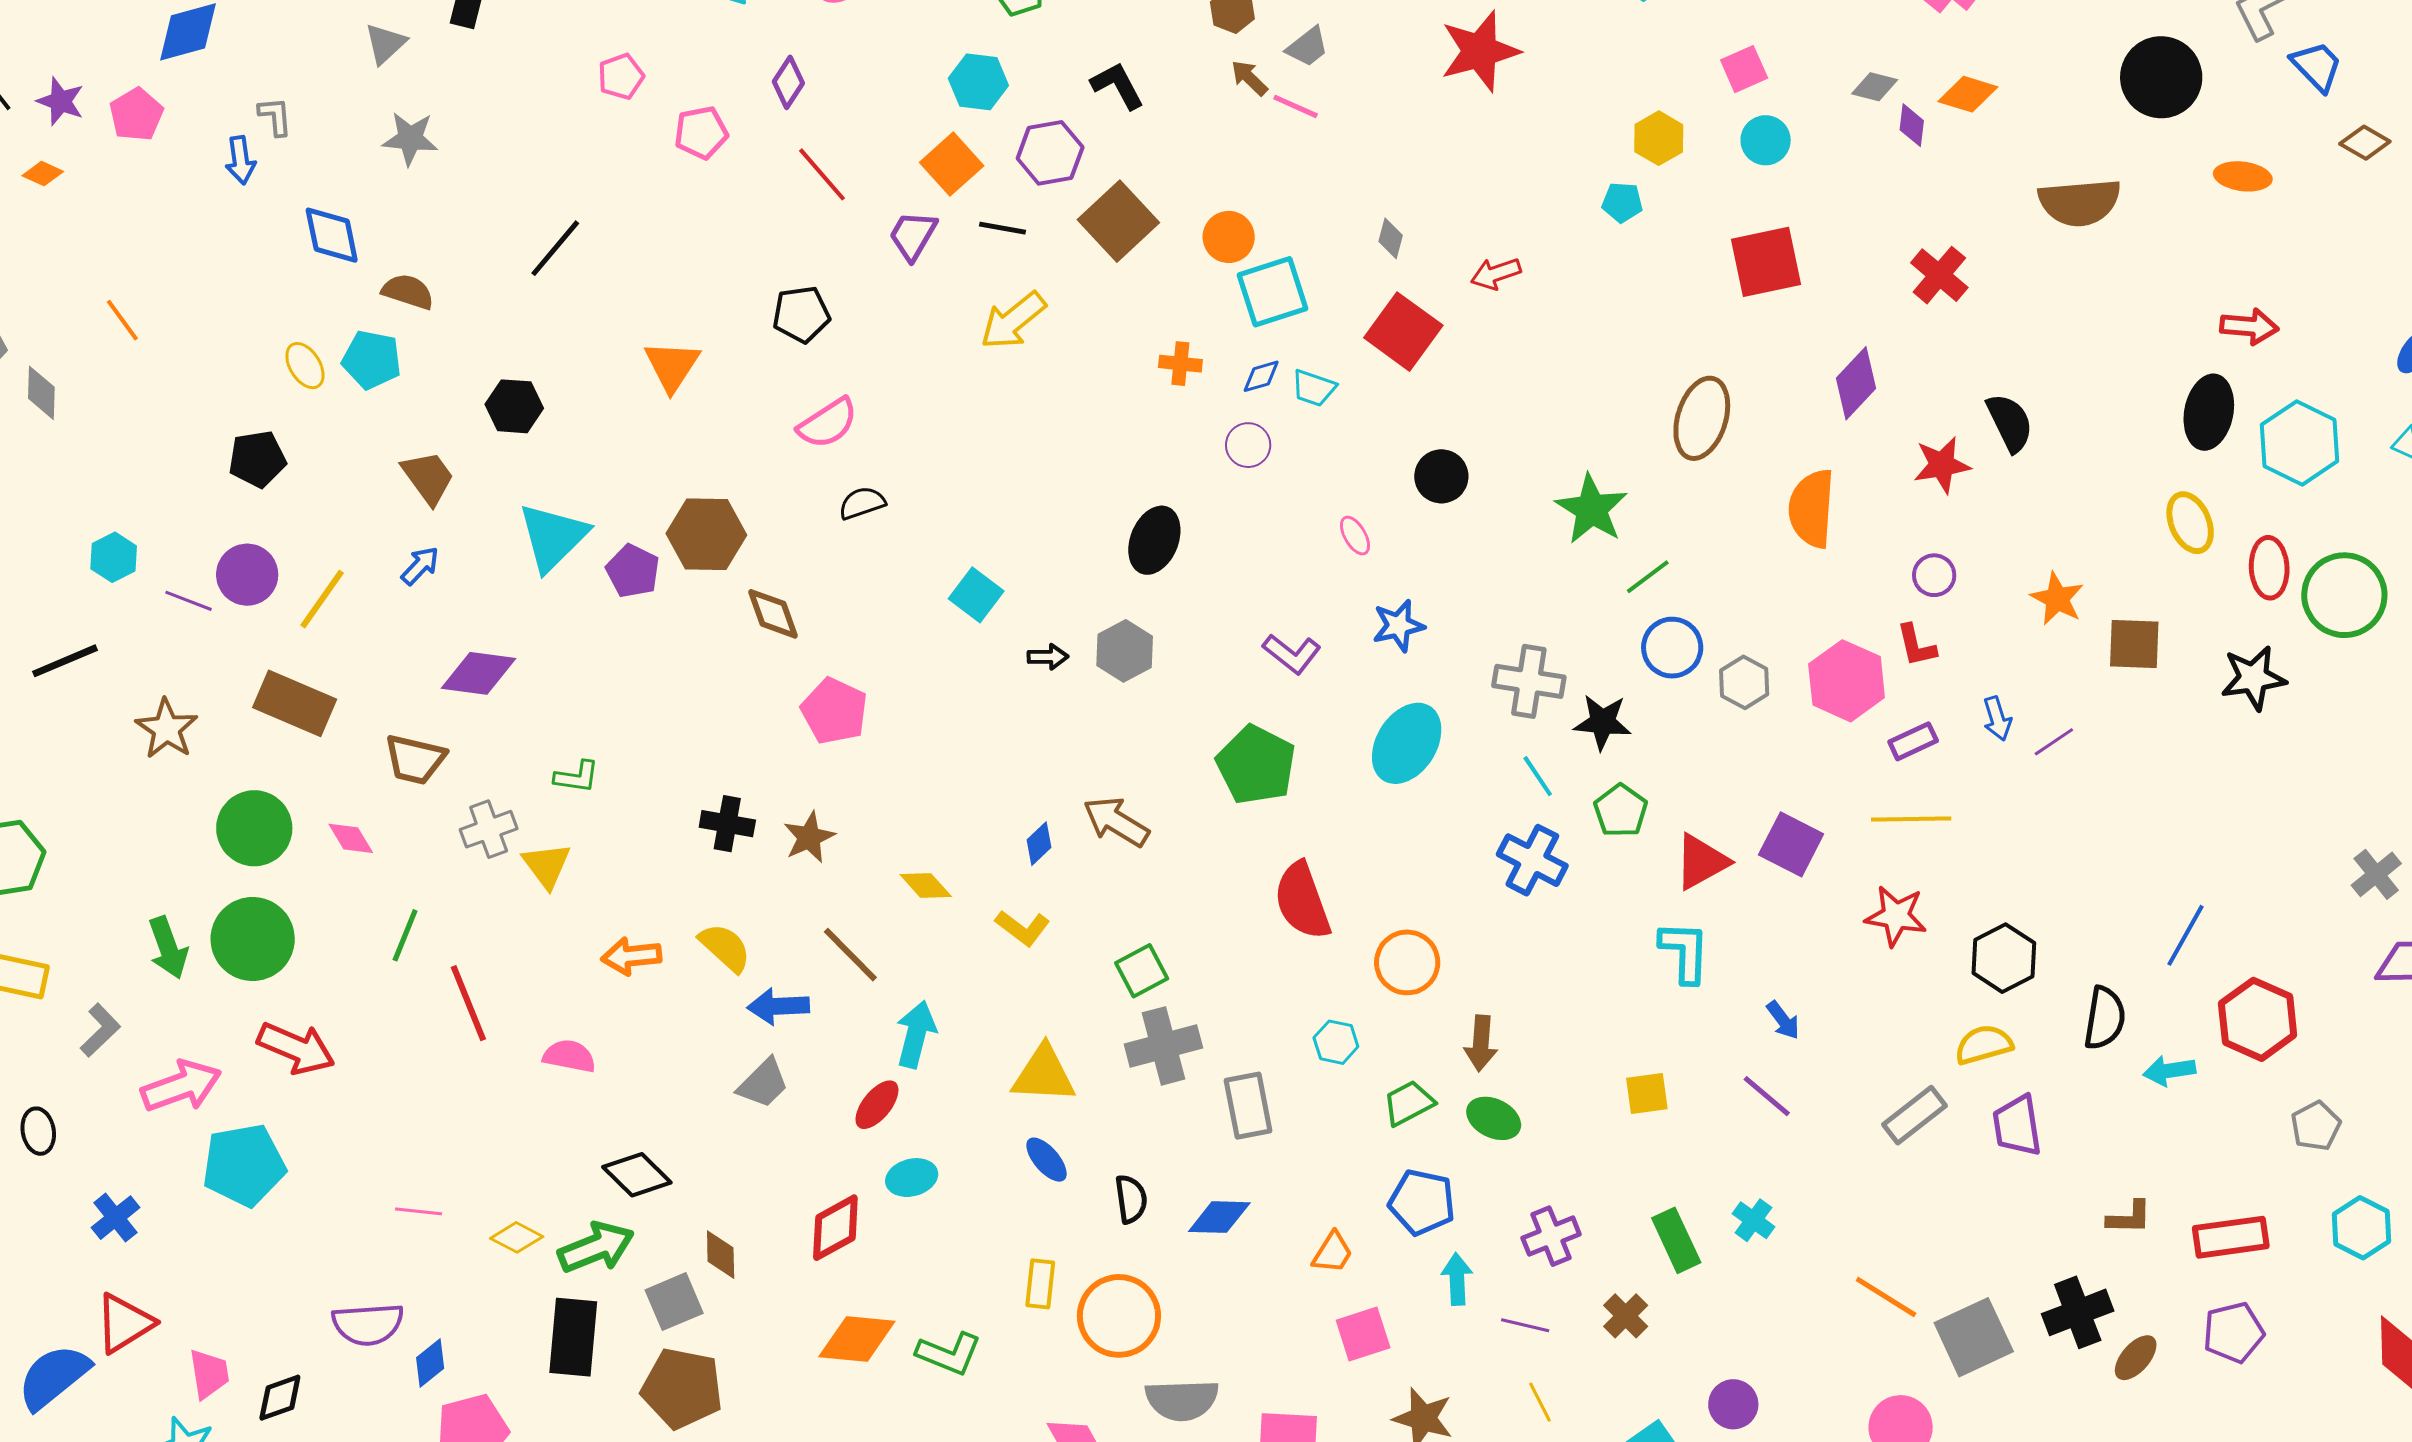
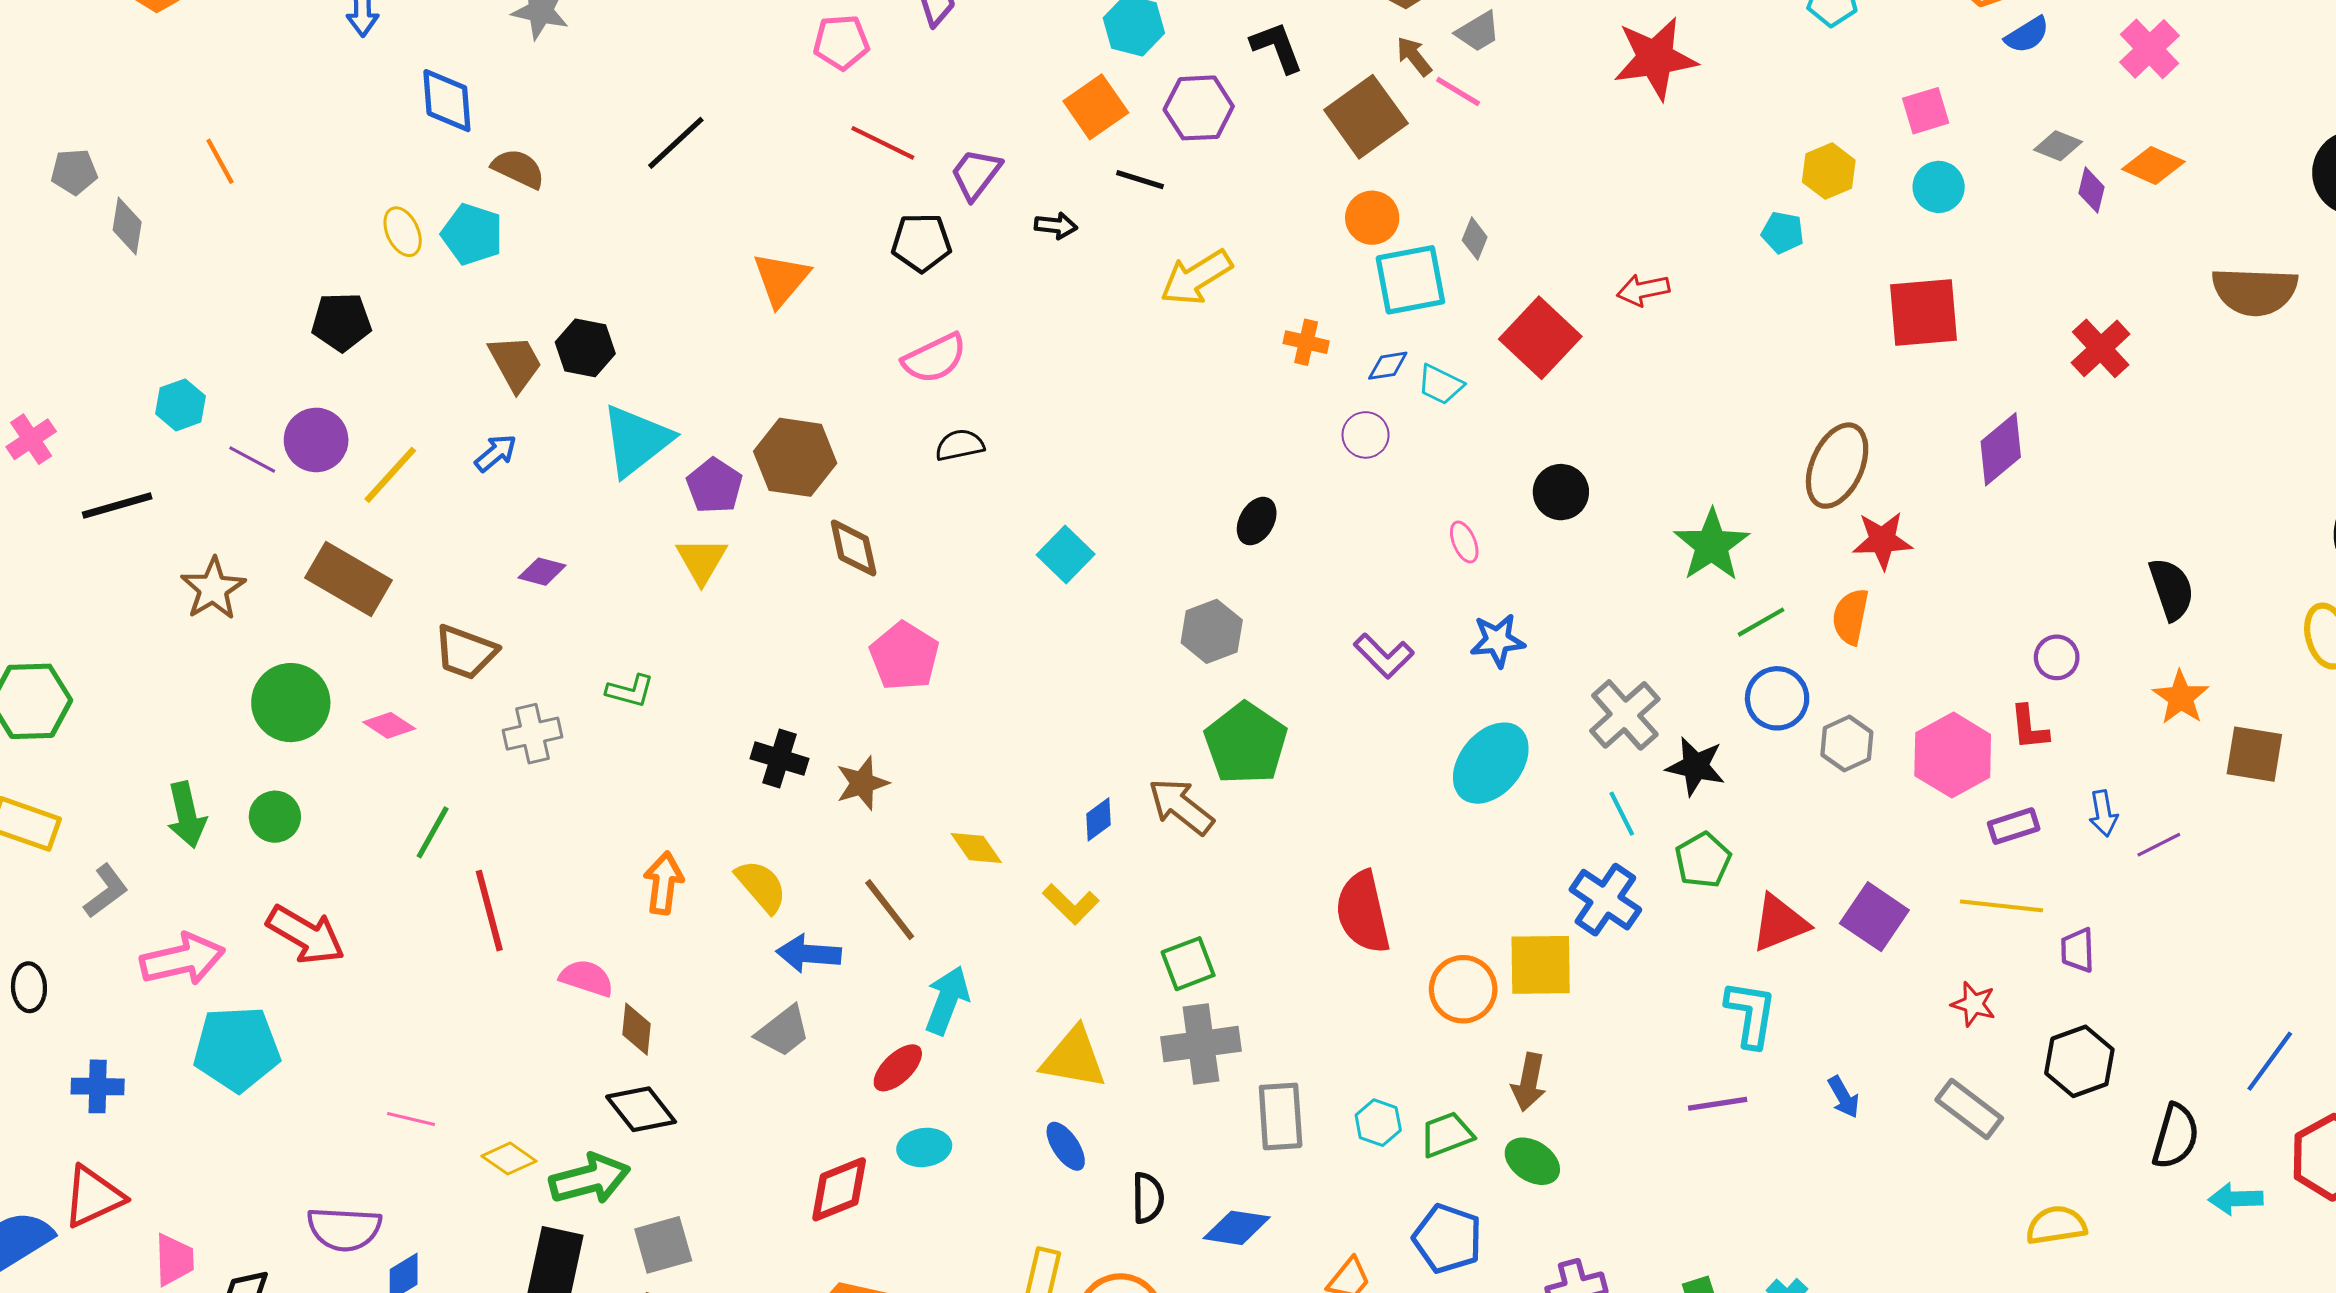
red line: (822, 174) -> (883, 143), moved, turned -30
brown square: (1118, 221) -> (1366, 117), moved
purple trapezoid: (913, 235) -> (976, 174), moved
gray diamond: (1391, 238) -> (1475, 239), moved
yellow arrow: (1013, 321) -> (1196, 277), moved
black hexagon: (514, 406) -> (585, 348), moved
black semicircle: (2010, 423) -> (2171, 589), moved
red star: (1942, 465) -> (1882, 540), moved
orange semicircle: (1812, 508) -> (1851, 617), moved, size x0.7
black ellipse: (1154, 540) -> (1257, 521), size x0.7
black arrow: (1048, 657) -> (1056, 226), moved
purple diamond: (479, 673) -> (542, 572), size x0.6
gray cross: (1529, 681) -> (1625, 715), turned 32
green pentagon: (1256, 765) -> (1246, 743), moved
pink diamond: (351, 838) -> (389, 725), turned -33
yellow triangle: (547, 865) -> (701, 560), moved
red star: (1896, 916) -> (1973, 1004), size x0.7
green circle: (253, 939) -> (275, 817), size x0.6
orange arrow: (631, 956) -> (664, 883), turned 96
cyan hexagon: (1336, 1042) -> (1378, 1123), moved
yellow semicircle: (1984, 1045) -> (2056, 1225), moved
yellow square: (1647, 1094) -> (1541, 965), moved, size x1.5
purple line: (1767, 1096) -> (1718, 1104), moved, turned -56
gray rectangle: (1915, 1115) -> (1969, 1109), moved, turned 68
purple trapezoid: (2017, 1126) -> (2078, 950), moved, size x0.7
blue cross: (116, 1218) -> (98, 1086), turned 33
brown diamond: (721, 1255) -> (637, 1029), moved

